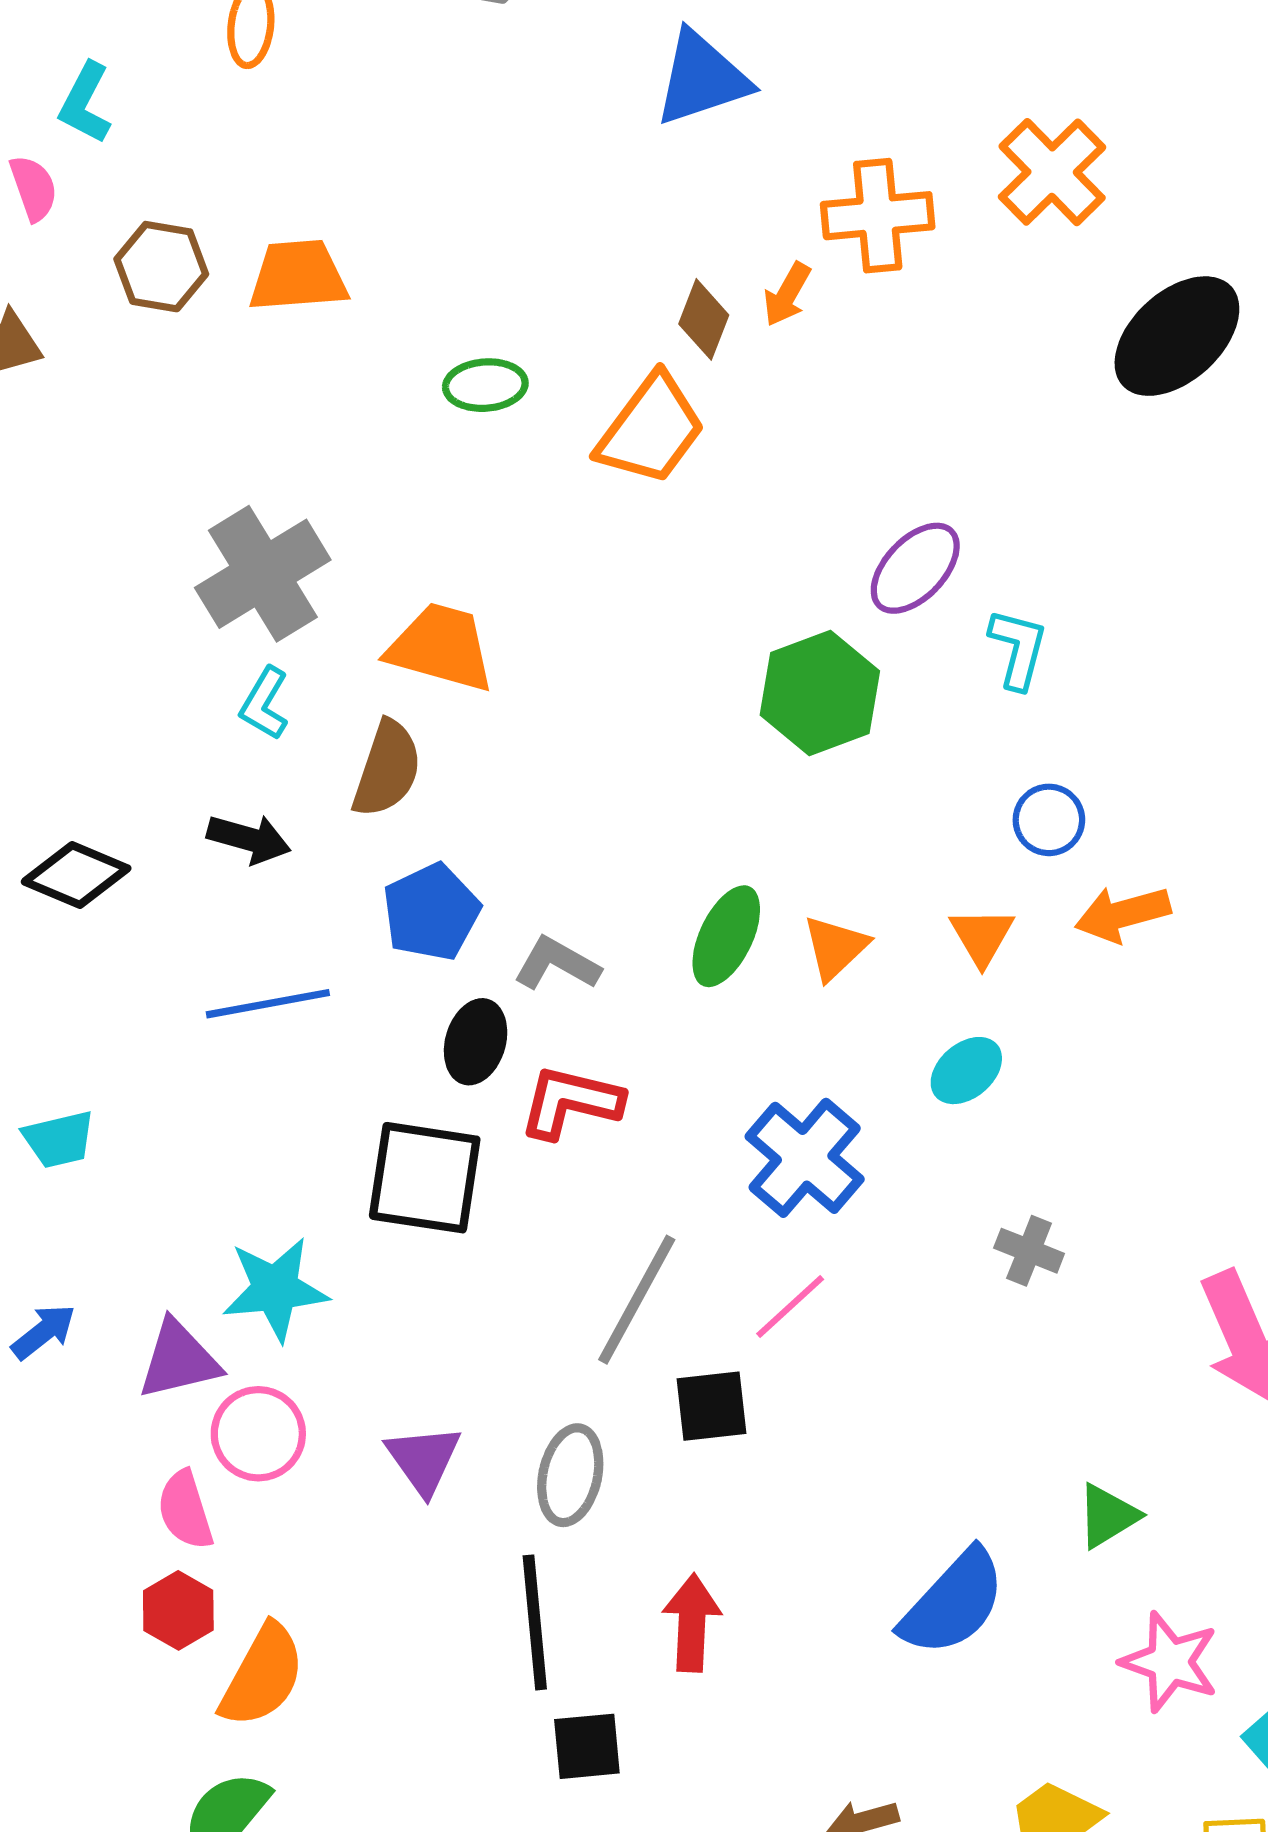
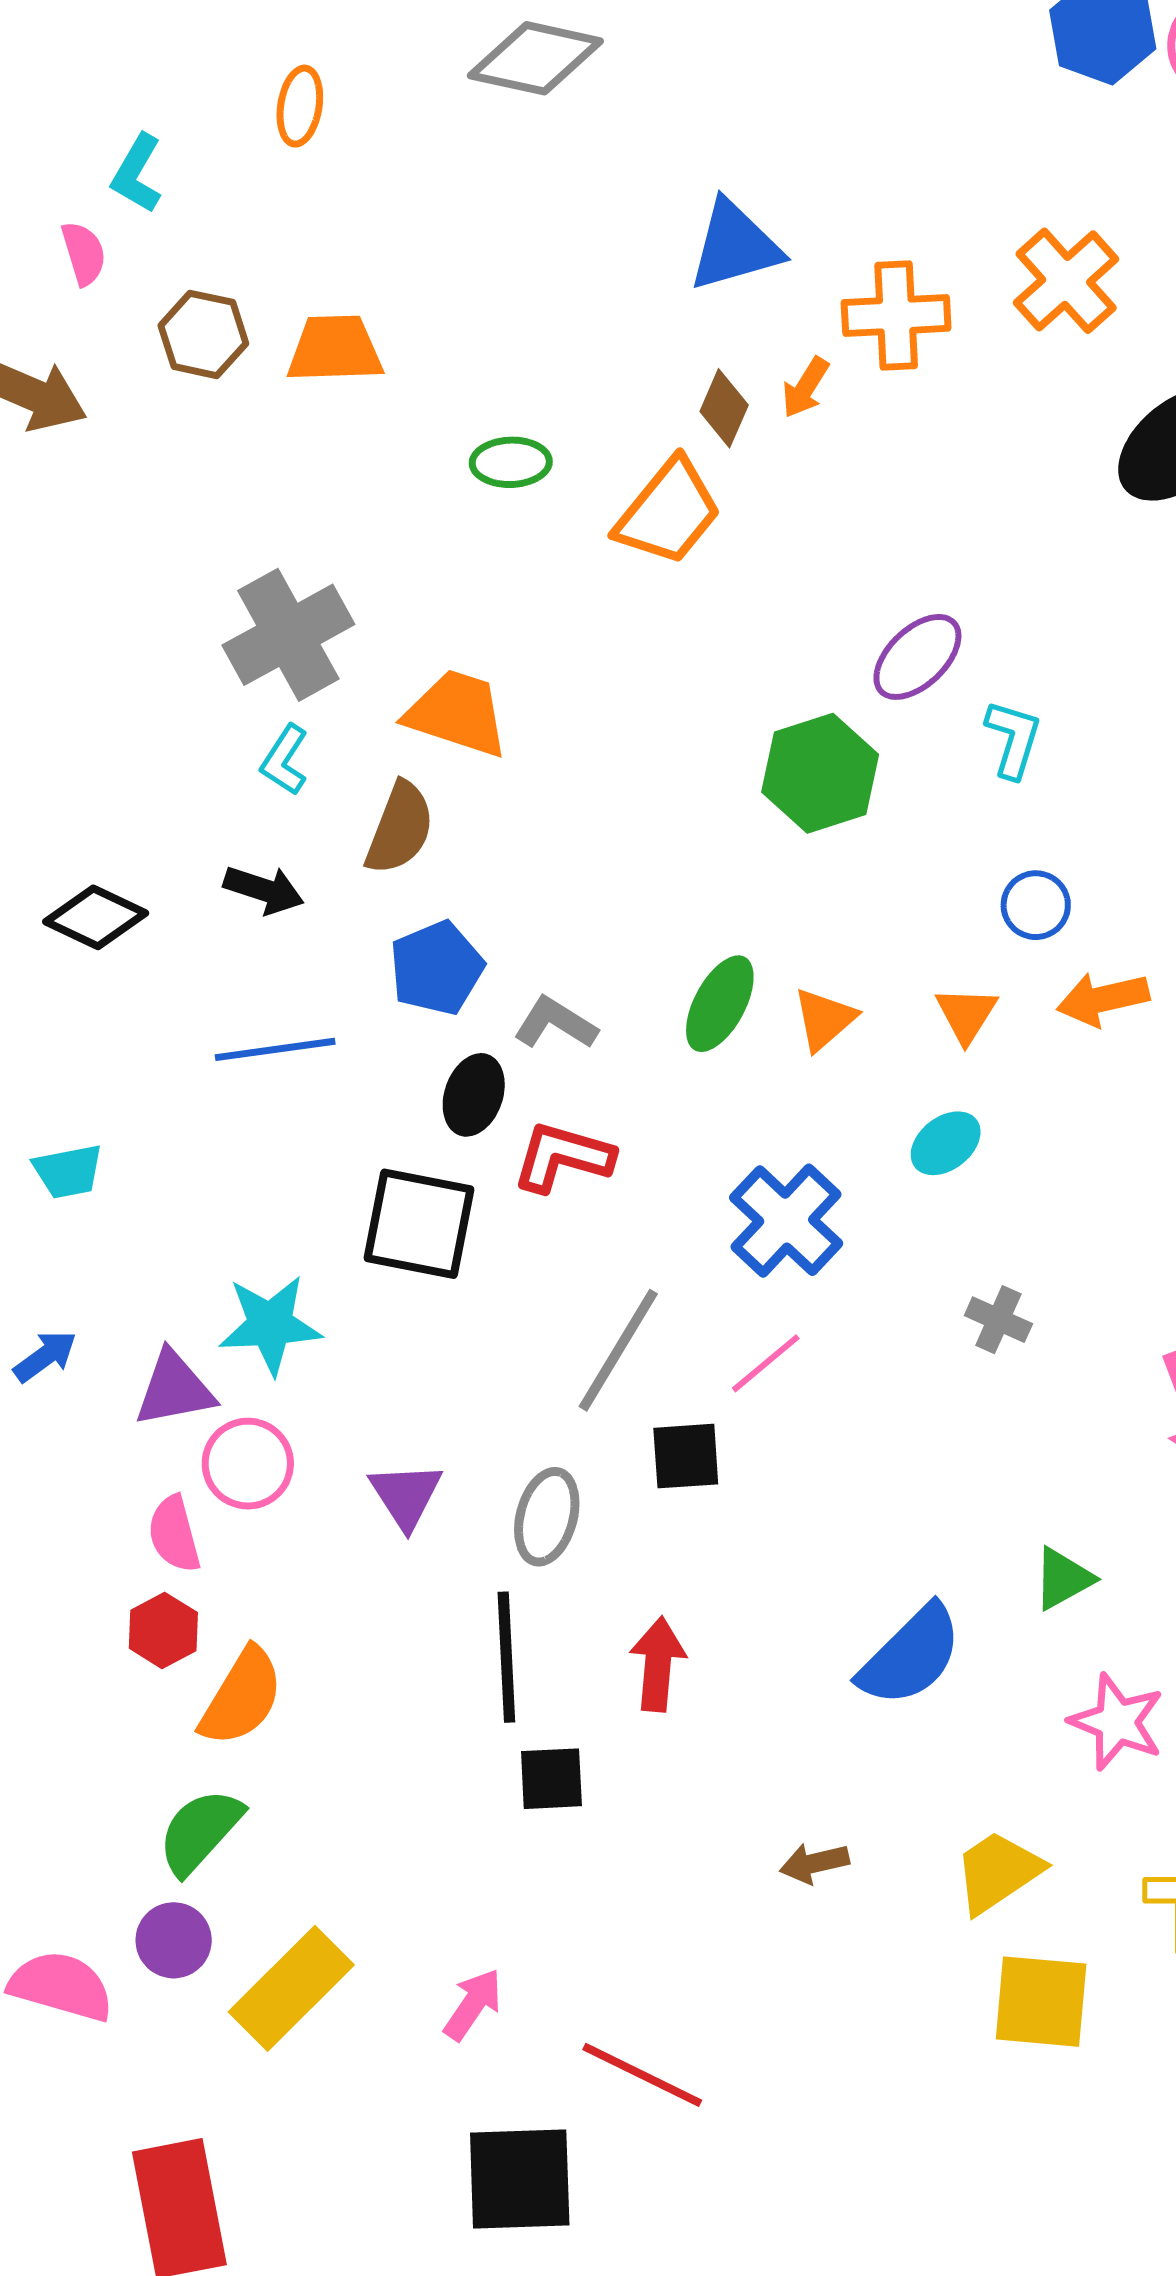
blue triangle: (702, 78) -> (735, 246), moved

